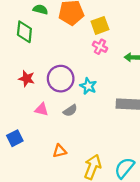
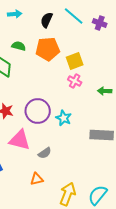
pink triangle: (41, 109) -> (20, 140), size x1.6
gray semicircle: (70, 111) -> (45, 153), moved

